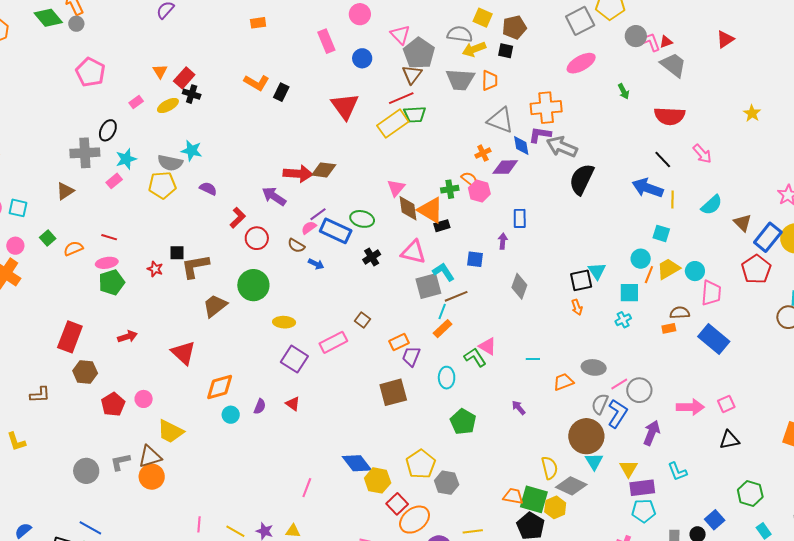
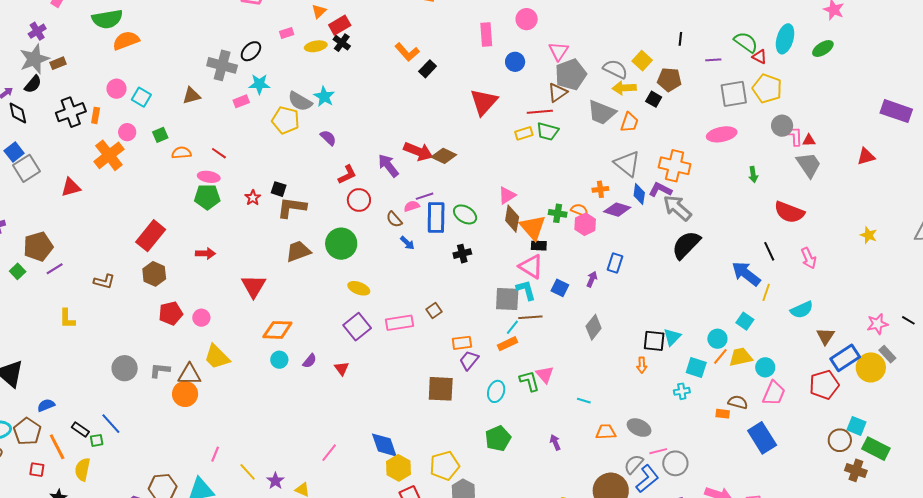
yellow star: (752, 113) -> (869, 235), turned -30
yellow rectangle: (393, 124) -> (524, 133), size x0.6
orange semicircle: (470, 179) -> (580, 210), turned -36
blue rectangle: (336, 231) -> (436, 218), turned 48
pink triangle: (413, 252) -> (531, 267), moved

